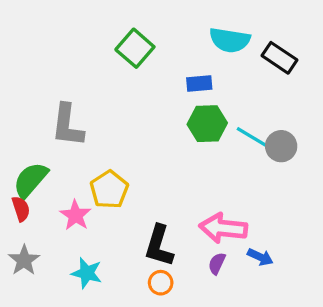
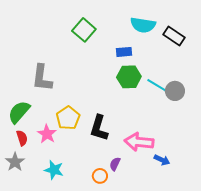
red semicircle: (21, 209) -> (22, 138), moved
black L-shape: (159, 246) -> (99, 128), moved
purple semicircle: (217, 263) -> (115, 164), moved

